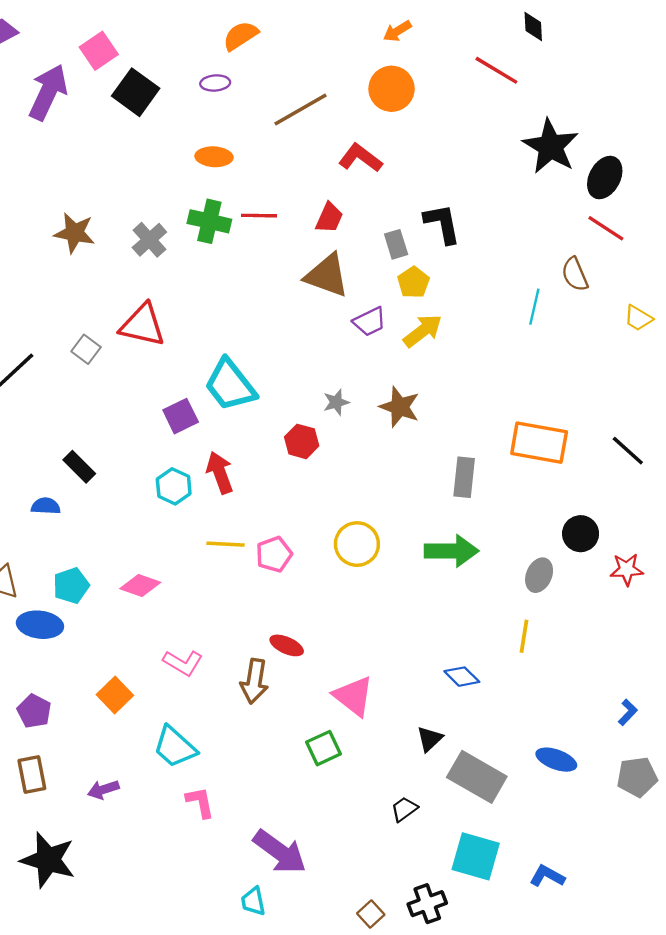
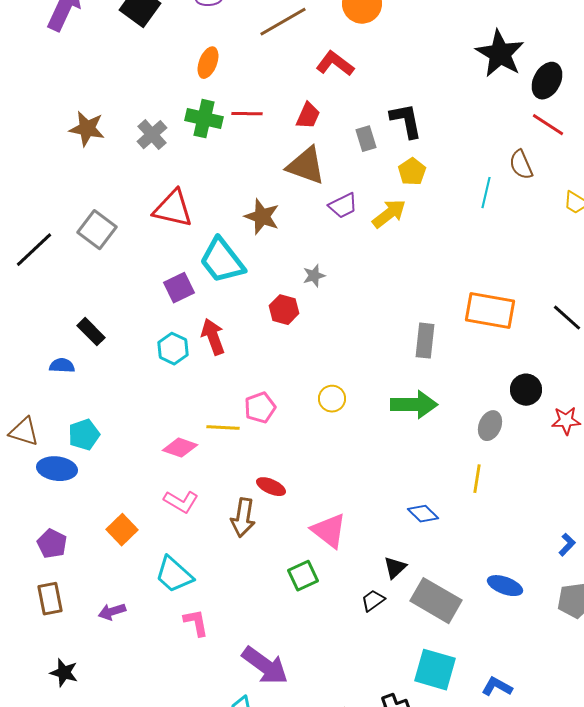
orange ellipse: (214, 157) -> (208, 63), turned -72
yellow pentagon: (413, 282) -> (412, 172), moved
red triangle: (143, 325) -> (173, 209), moved
gray square: (86, 349) -> (97, 230), size x1.5
brown star: (400, 407) -> (262, 217), moved
yellow line: (226, 544) -> (223, 428), moved
yellow circle: (357, 544) -> (332, 399), size x0.7
pink diamond: (140, 586) -> (180, 448), moved
black trapezoid: (404, 809) -> (373, 601), moved
black star: (48, 860) -> (64, 673), size x0.6

